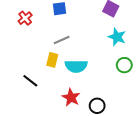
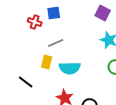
red cross: (25, 18) -> (35, 22), moved, turned -32

